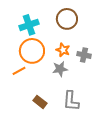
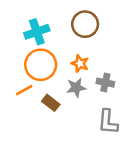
gray cross: (84, 55) -> (105, 83), moved
gray L-shape: (71, 101) -> (108, 122), moved
brown rectangle: (40, 102) -> (51, 103), moved

